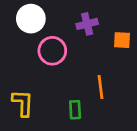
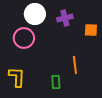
white circle: (31, 19) -> (35, 14), moved
pink circle: (52, 51) -> (24, 38), moved

